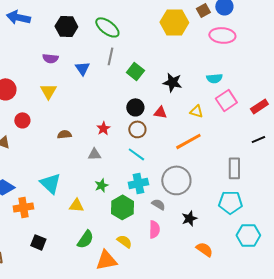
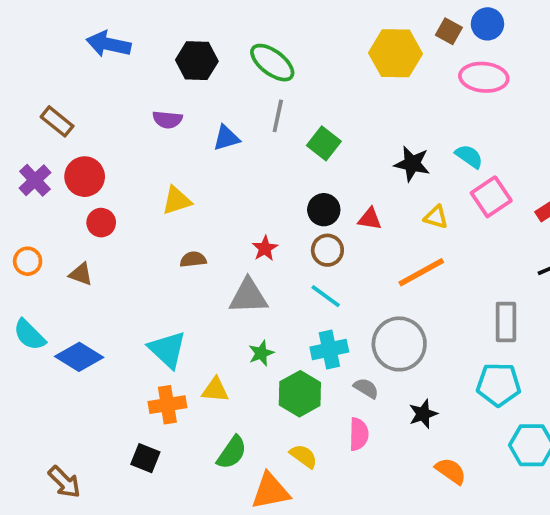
brown square: (203, 10) -> (449, 31), turned -32
blue triangle: (82, 68) -> (226, 138), turned 49
cyan semicircle: (214, 78) -> (469, 156), turned -140
black star: (172, 82) -> (412, 164), moved
yellow triangle: (48, 91) -> (177, 201), moved, turned 42
red circle: (22, 120) -> (101, 223), moved
gray triangle: (94, 154) -> (248, 296), size x1.6
orange cross: (23, 207) -> (167, 405), moved

